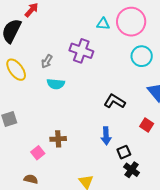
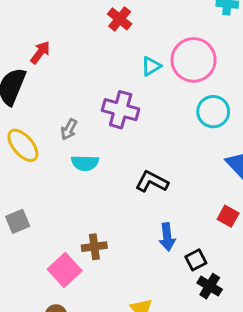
cyan triangle: (103, 24) -> (151, 66), turned -32
black L-shape: (115, 101) -> (152, 182), moved
pink square: (38, 153) -> (65, 270), size x1.5

